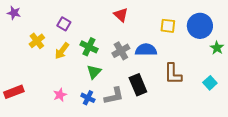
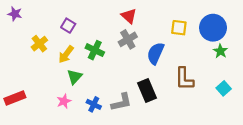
green star: (217, 48) -> (220, 51), moved
blue semicircle: (146, 50) -> (155, 53), turned -65
gray cross: (121, 51) -> (128, 39), moved
green triangle: (94, 72) -> (75, 77), moved

